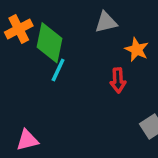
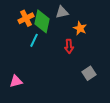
orange cross: (19, 29) -> (26, 18), moved
green diamond: (50, 43) -> (42, 21), moved

